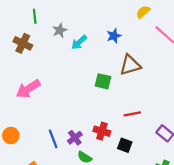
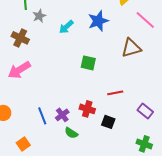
gray star: (60, 30) -> (39, 16), moved
blue star: (114, 36) -> (98, 21), size x1.5
brown cross: (23, 43) -> (20, 38), moved
brown triangle: (130, 65) -> (131, 48), moved

